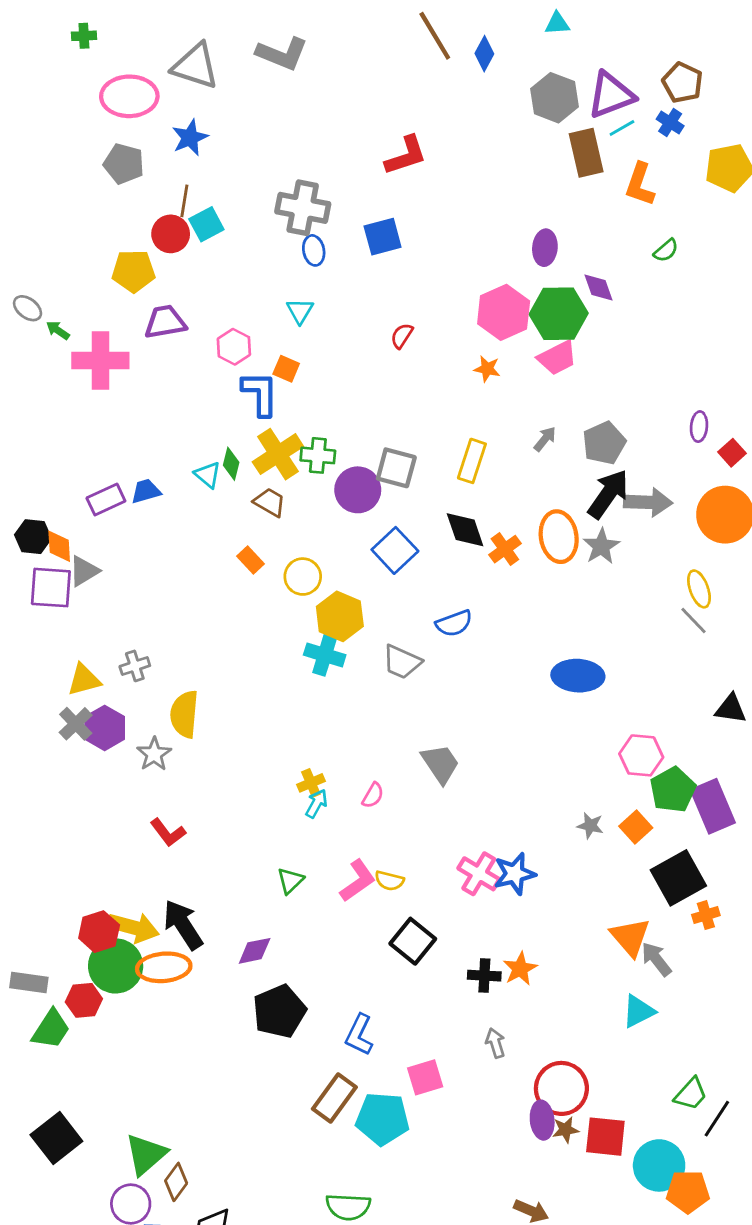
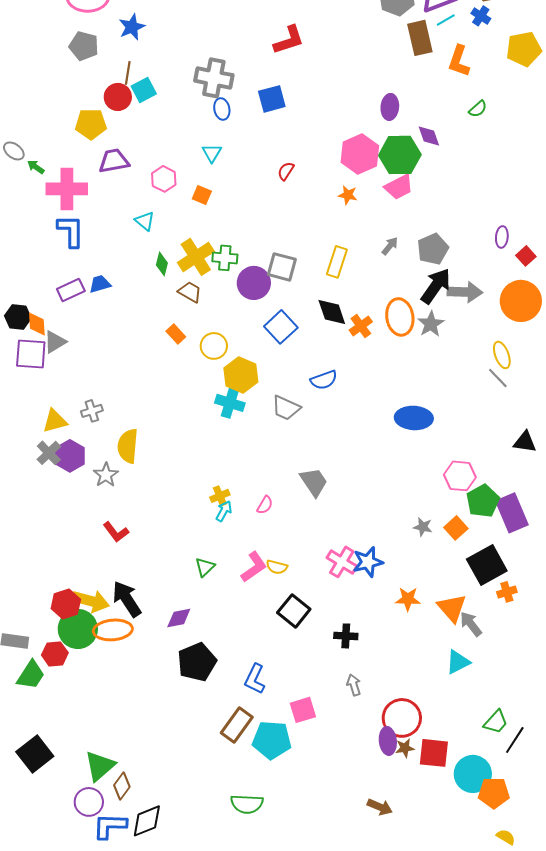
blue L-shape: (260, 394) -> (71, 231), moved
cyan triangle: (208, 475) -> (145, 221), moved
orange star: (520, 969) -> (408, 599), moved, turned 30

